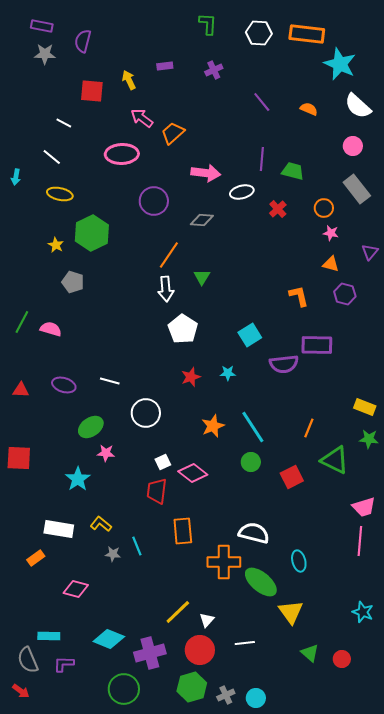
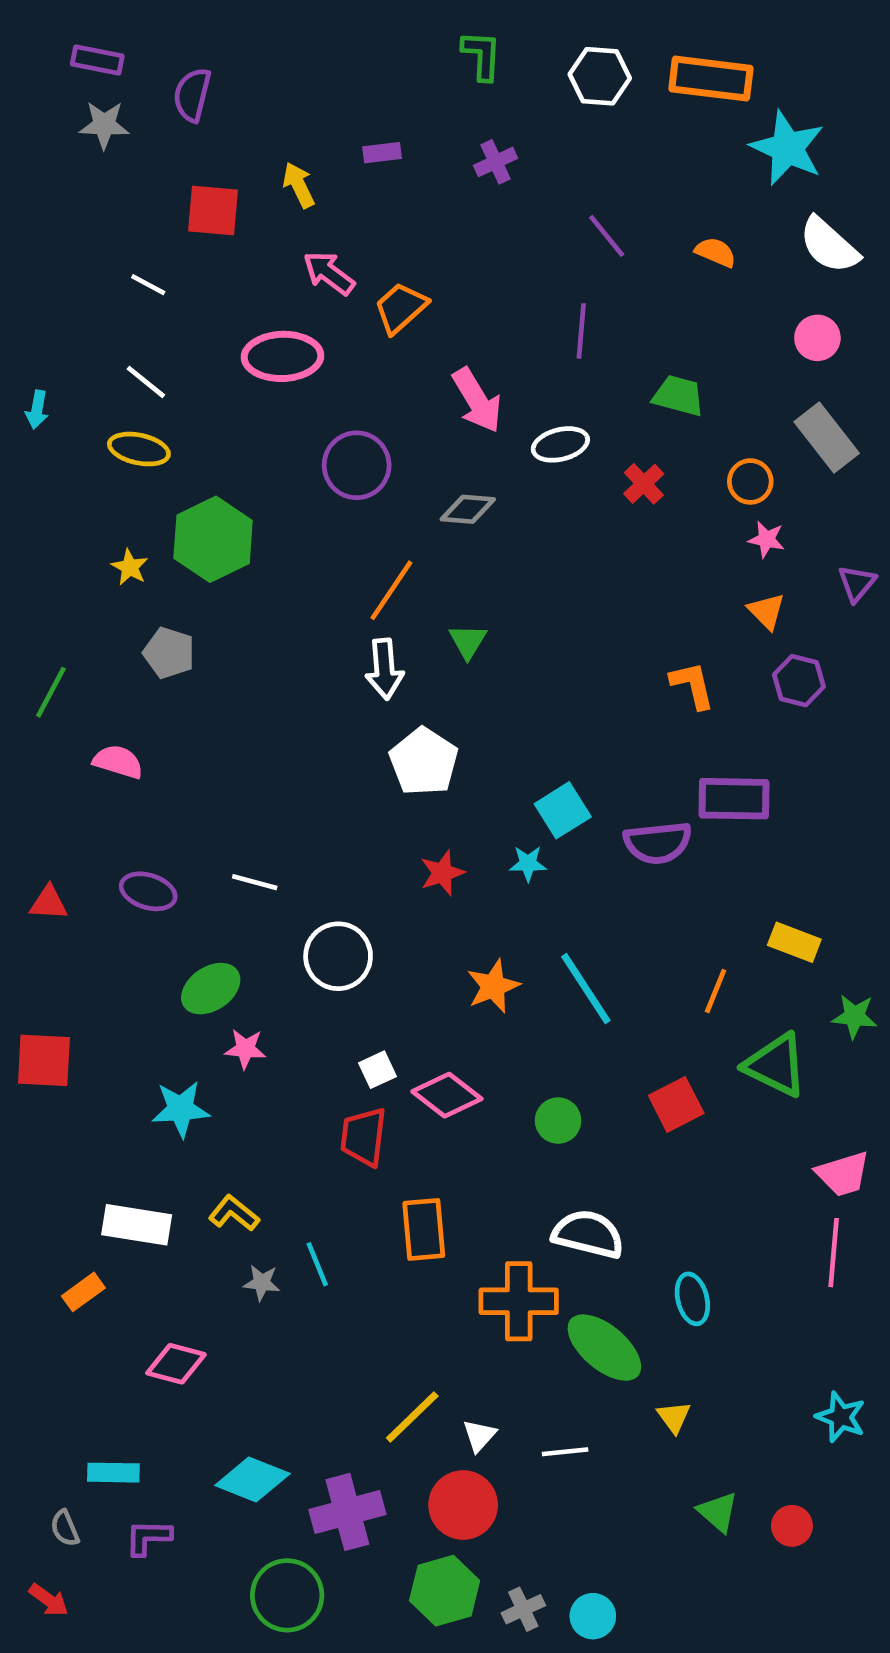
white line: (52, 157) -> (146, 382), moved
purple line: (262, 159) -> (581, 331), moved
pink arrow: (206, 173) -> (477, 400), turned 52
orange triangle: (331, 264) -> (766, 611), turned 30
green line: (22, 322) -> (51, 692), moved
cyan square: (250, 335) -> (563, 810), moved
yellow rectangle: (365, 407) -> (794, 942), moved
green circle: (251, 462) -> (558, 1121), moved
cyan star: (78, 479) -> (181, 1109), turned 30
yellow triangle: (291, 612) -> (674, 1417), size x0.6
white line: (245, 643) -> (565, 1452), moved
gray semicircle: (28, 660) -> (65, 1528), size x0.6

